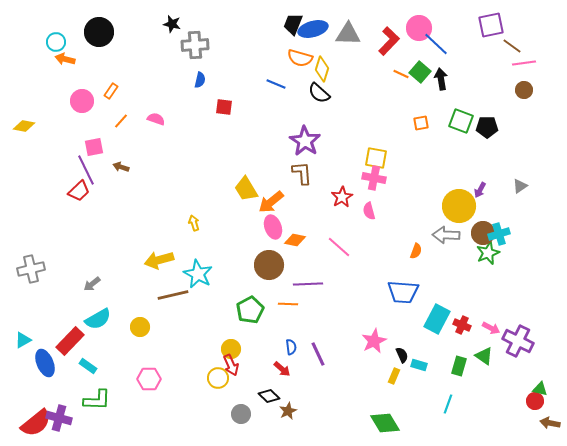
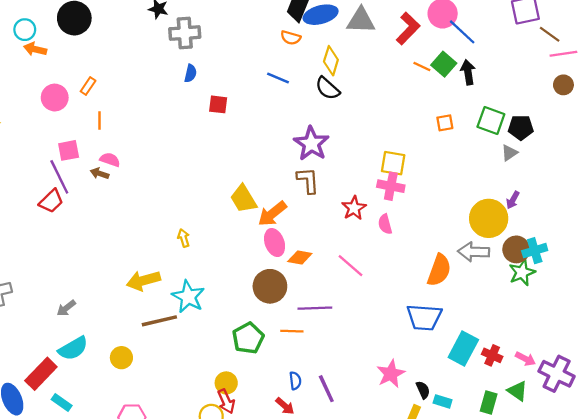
orange semicircle: (300, 58) -> (291, 38), moved, size x0.7
pink semicircle: (156, 119) -> (110, 160), moved
orange line: (121, 121) -> (100, 121), turned -42
gray triangle: (520, 186) -> (509, 153), moved
orange semicircle: (416, 251) -> (439, 270), size x1.8

